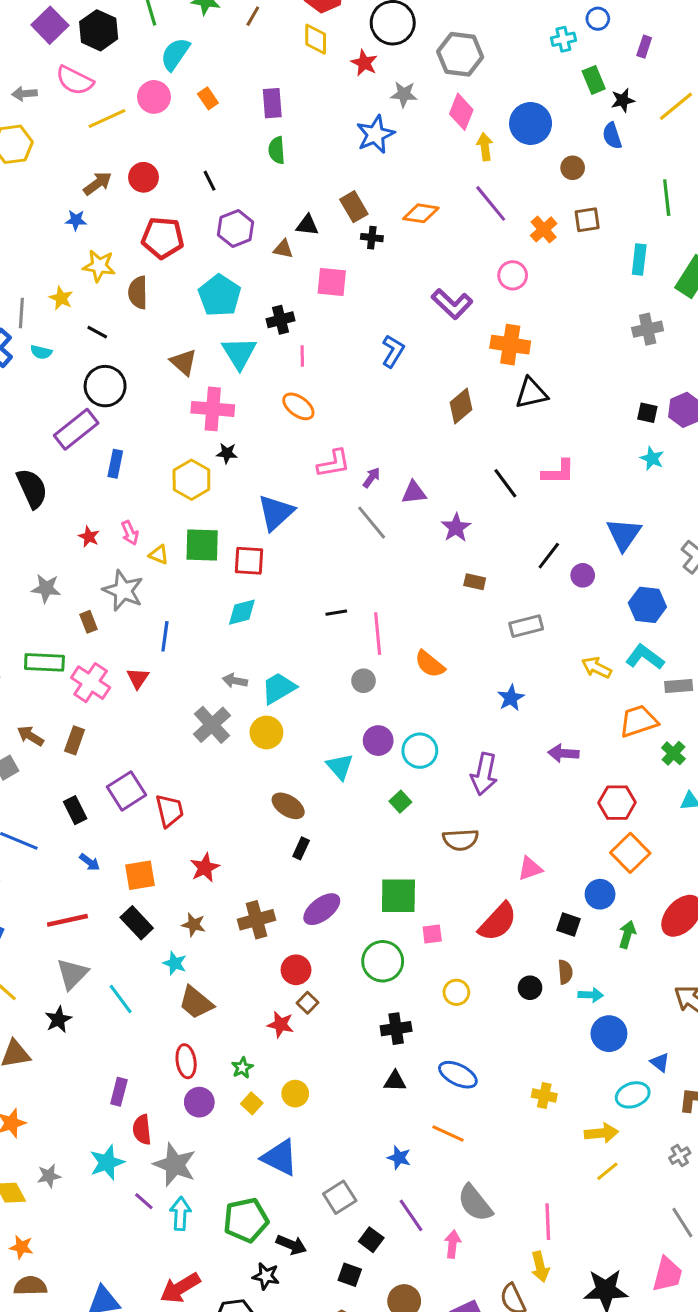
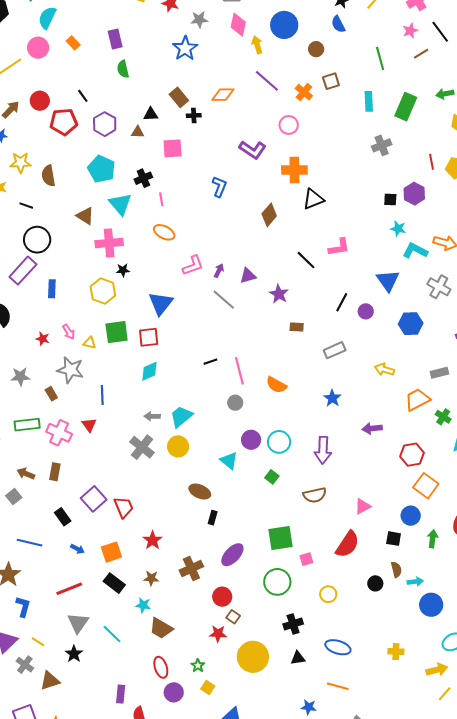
red pentagon: (163, 238) -> (64, 122), moved
cyan L-shape: (645, 657) -> (415, 251), moved
yellow circle: (295, 1094) -> (253, 657), moved, size x1.8

